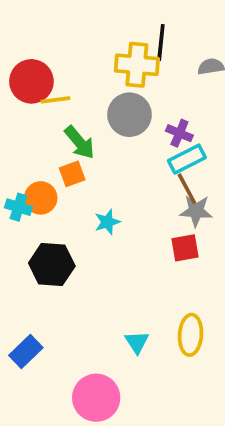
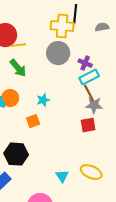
green arrow: (80, 142) -> (18, 68), moved
orange square: (72, 174) -> (33, 121), moved
cyan star: (107, 222) -> (43, 100), moved
black hexagon: (52, 265) -> (16, 154), moved
yellow ellipse: (191, 335) -> (91, 172), turned -70

